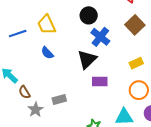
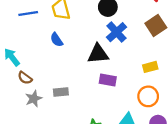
black triangle: (87, 59) -> (98, 54), turned 30
brown semicircle: (25, 92) -> (25, 78), turned -32

